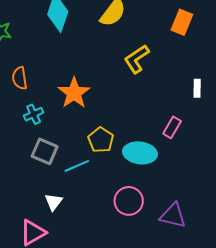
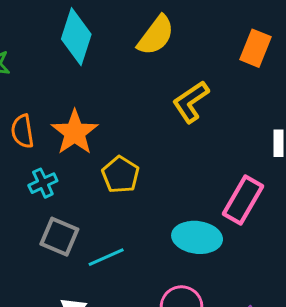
orange star: (74, 93) -> (75, 132), moved
pink rectangle: (172, 127) -> (243, 200), size x1.5
yellow pentagon: (101, 140) -> (120, 175), moved

